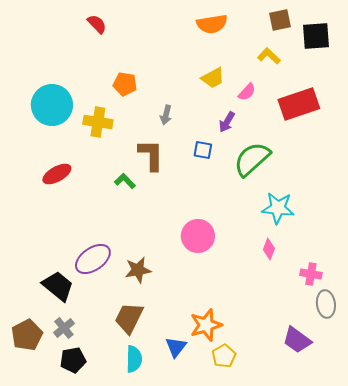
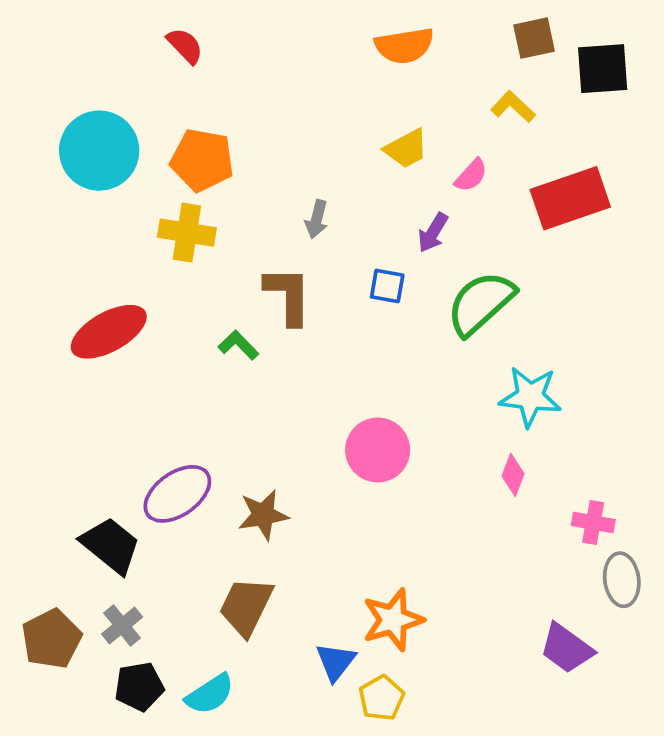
orange pentagon: (125, 84) -> (202, 160), moved, size x1.4
cyan circle: (52, 105) -> (99, 151), moved
red ellipse: (57, 174) -> (109, 332), size x1.4
yellow pentagon: (224, 356) -> (381, 698), moved
cyan semicircle: (134, 359) -> (210, 694), moved, turned 56

